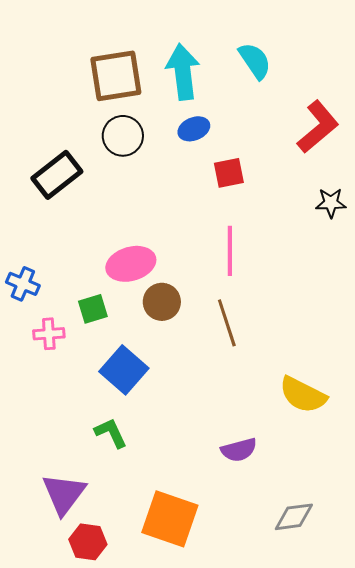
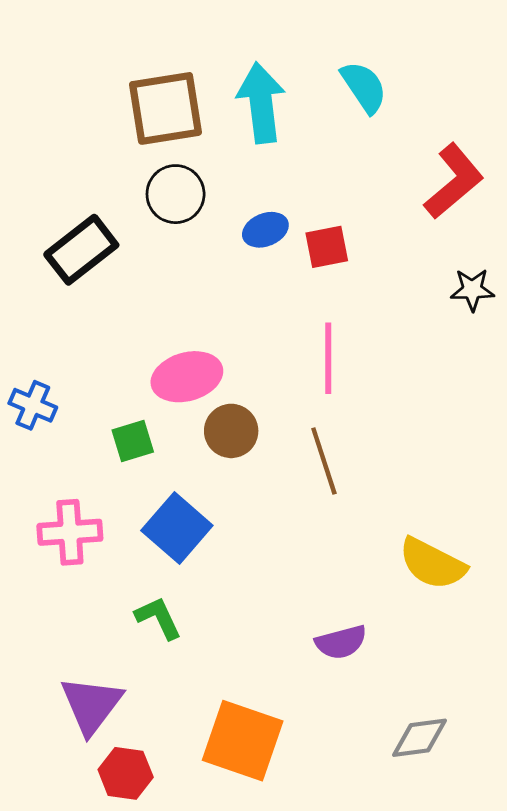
blue ellipse: (194, 129) -> (265, 230), moved
pink cross: (49, 334) -> (70, 532), moved, size x1.4

